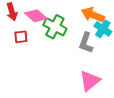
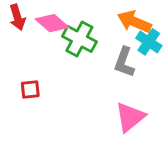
red square: (21, 37) -> (30, 90), moved

